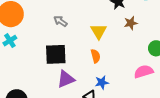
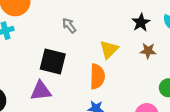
orange semicircle: (96, 56) -> (97, 77), size x1.5
purple triangle: (66, 79) -> (41, 91), moved

